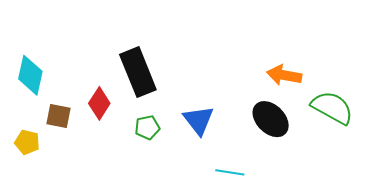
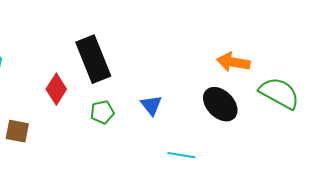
brown square: (59, 116) -> (17, 131), moved
blue triangle: (199, 120) -> (151, 105), size x0.7

